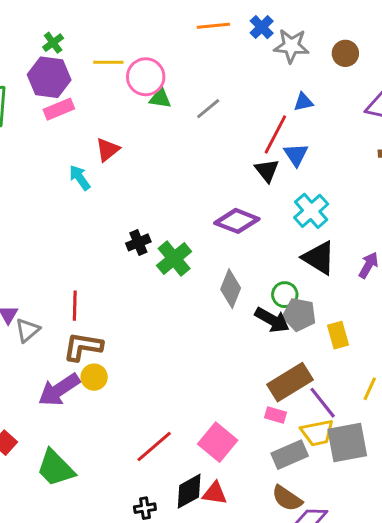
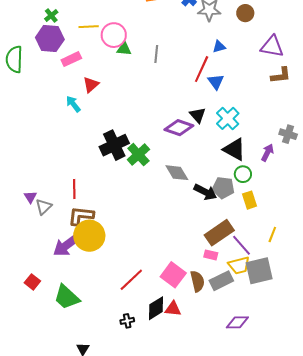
pink rectangle: (59, 109) -> (71, 59), moved
gray line: (208, 109) -> (156, 54), turned -42
black triangle: (267, 170) -> (198, 115), moved
black cross: (138, 242) -> (114, 145), size x1.8
gray diamond: (231, 289) -> (177, 173), turned -50
green circle: (285, 295) -> (243, 174), moved
yellow circle: (94, 377) -> (89, 236), size x1.8
brown semicircle: (287, 498) -> (197, 281), moved, turned -135

